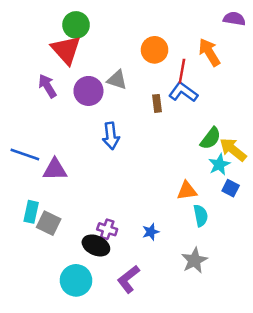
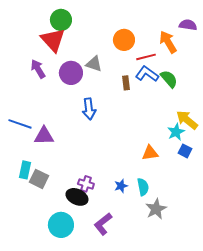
purple semicircle: (234, 19) -> (188, 25), moved
red line: (182, 71) -> (146, 57), turned 66
green semicircle: (211, 138) -> (169, 79), moved, turned -78
cyan semicircle: (201, 216) -> (143, 187), moved

